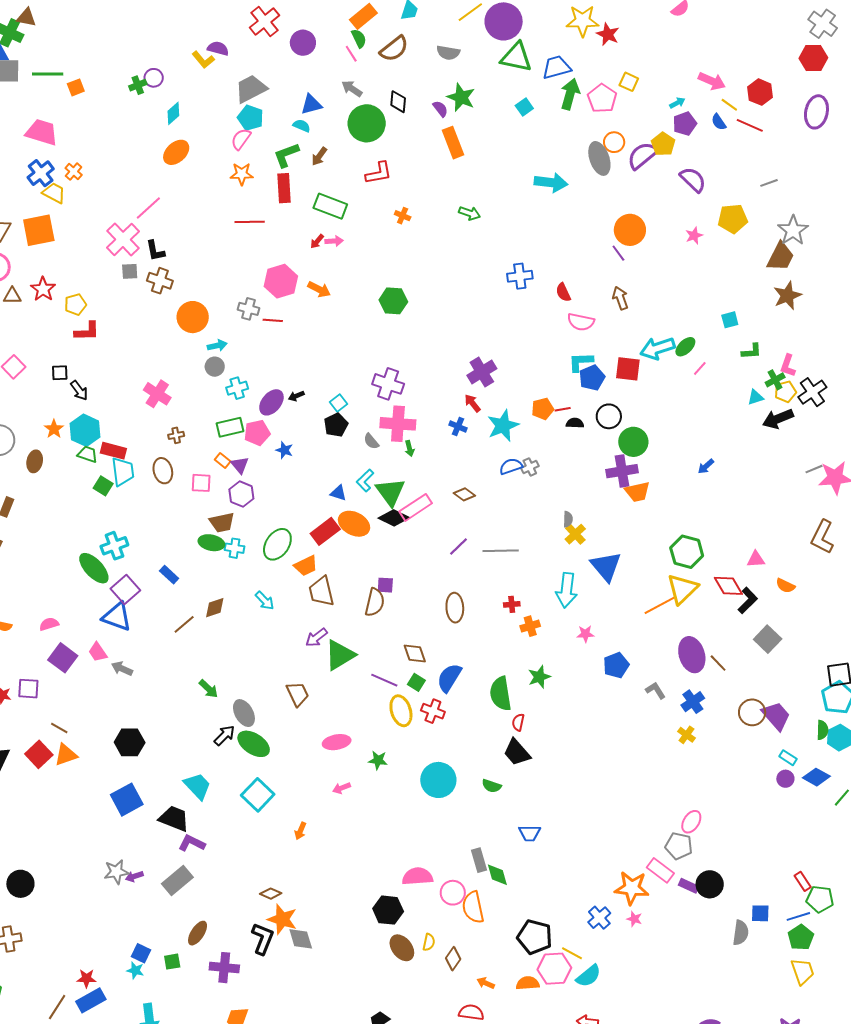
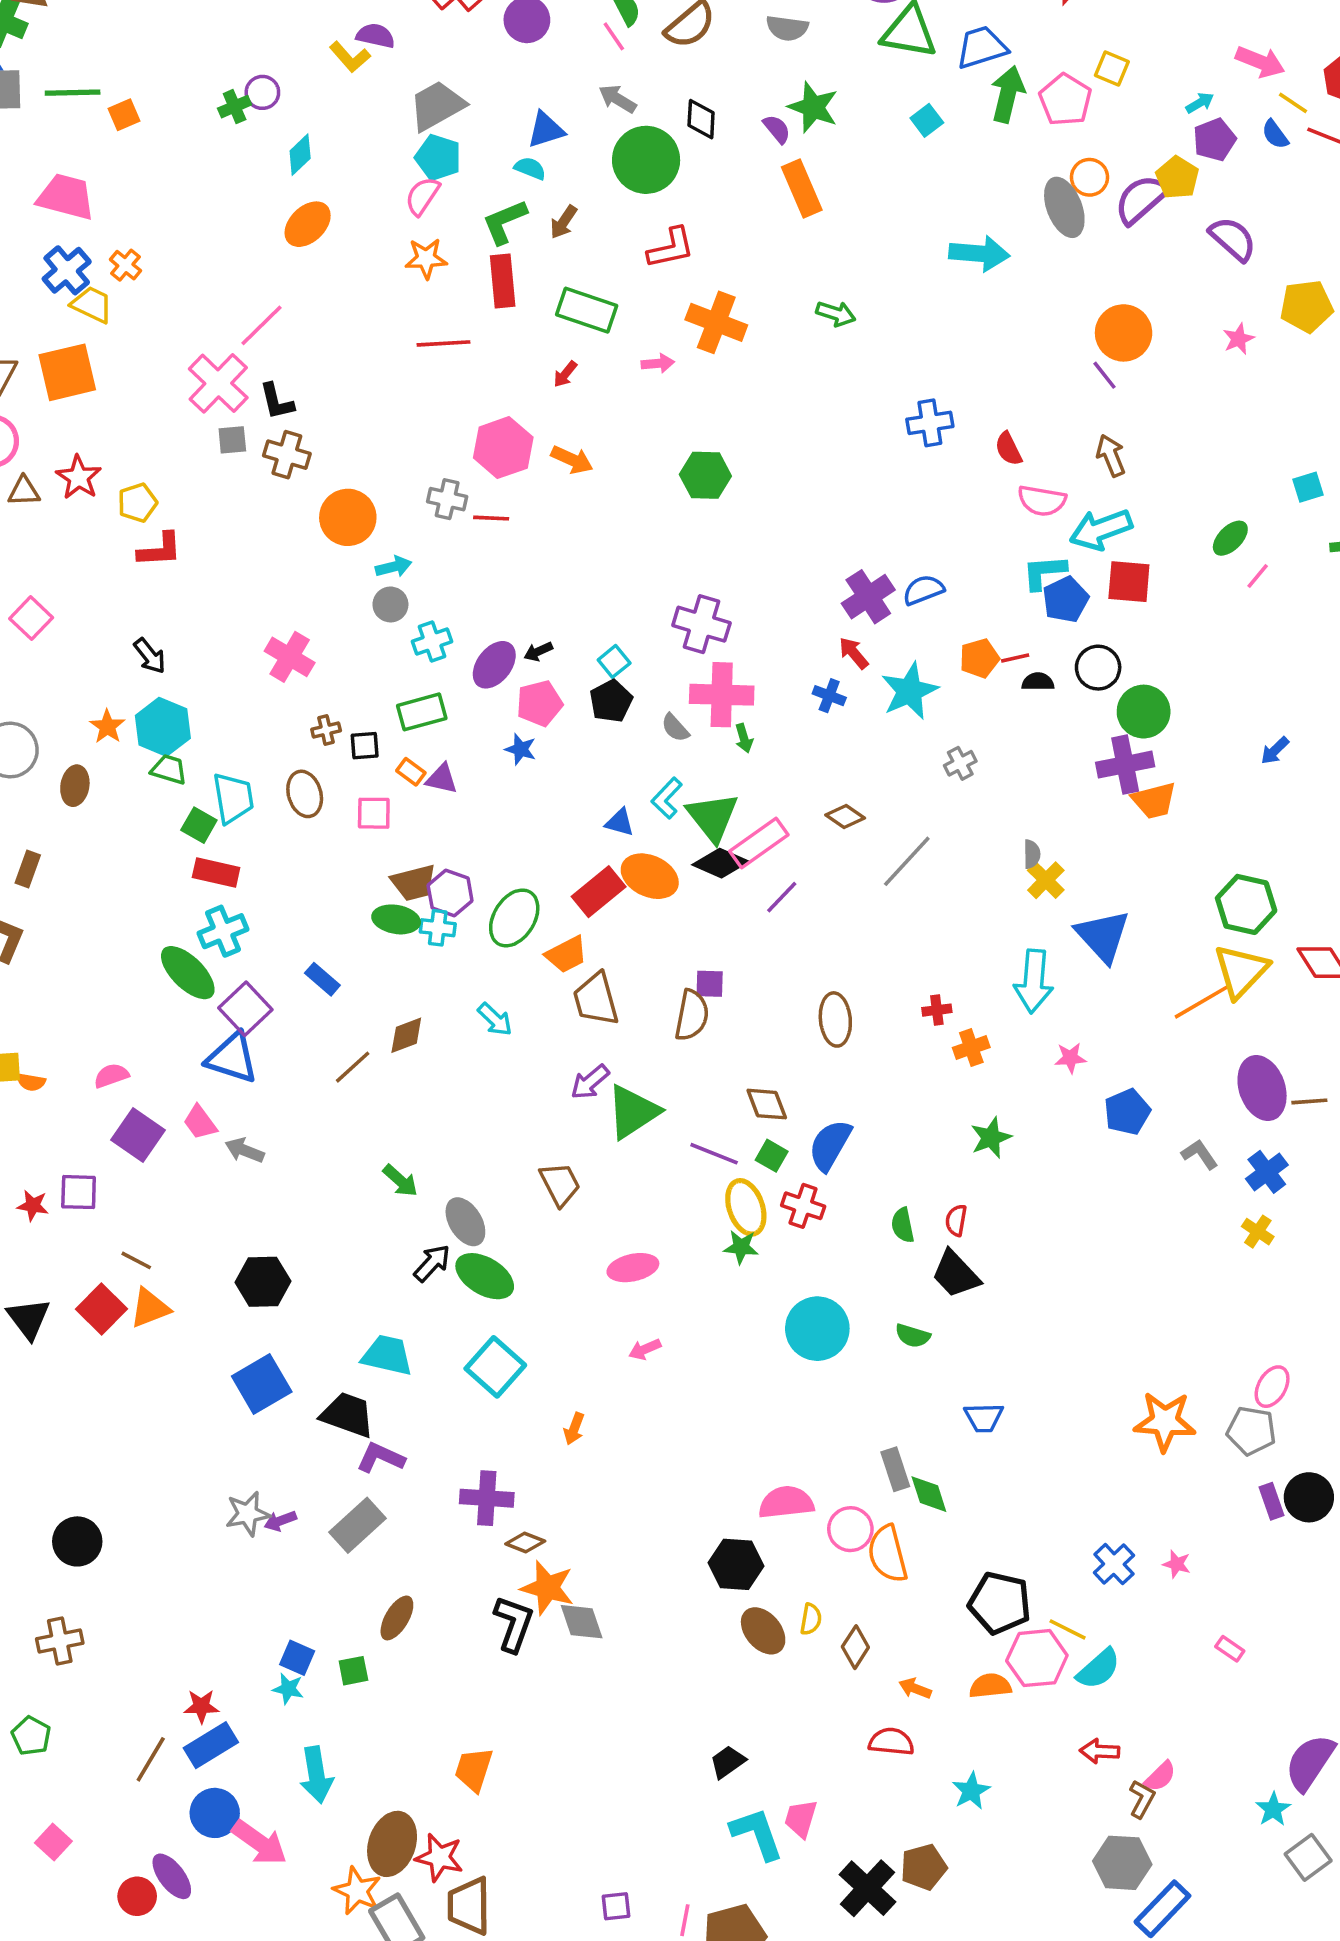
orange cross: (403, 216) -> (716, 322), size x2.0
pink arrow: (334, 241) -> (658, 363), moved
cyan arrow: (657, 348) -> (1101, 529), moved
black square: (60, 373) -> (365, 746), moved
pink pentagon: (257, 433) -> (539, 703), moved
red rectangle: (113, 451) -> (216, 872), moved
purple triangle: (240, 465) -> (442, 779), turned -36
blue semicircle: (511, 466) -> (923, 590), moved
purple hexagon: (241, 494) -> (450, 893), moved
purple line: (459, 547) -> (782, 897), moved
gray line: (501, 551) -> (907, 861), moved, turned -44
brown line: (718, 663) -> (1309, 1101), turned -48
green semicircle: (501, 694) -> (903, 1225), moved, size x0.6
green star: (378, 760) -> (741, 1247), moved
cyan trapezoid: (197, 786) -> (387, 1355), turned -32
pink rectangle: (660, 870) -> (1230, 1649), moved, size x0.6
purple rectangle: (689, 886) -> (1272, 1501), turned 48
orange star: (632, 888) -> (1165, 1421), moved
purple cross: (224, 968) -> (487, 1498), moved

